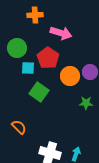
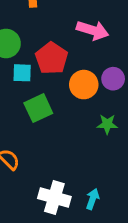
pink arrow: (61, 33) -> (93, 30), moved
green square: (39, 92) -> (38, 108), turned 30

